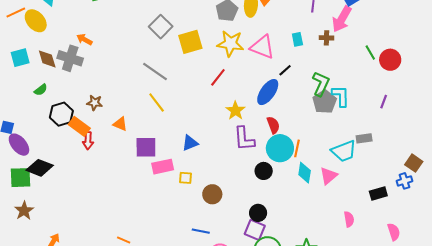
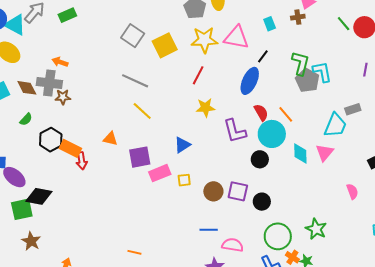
brown star: (95, 103) -> (63, 97), moved
yellow star: (235, 111) -> (206, 108), moved, turned -30
orange line: (297, 148) -> (286, 114), moved, turned -42
cyan trapezoid: (344, 151) -> (335, 125), turned -36
purple square: (255, 230) -> (238, 191), moved

